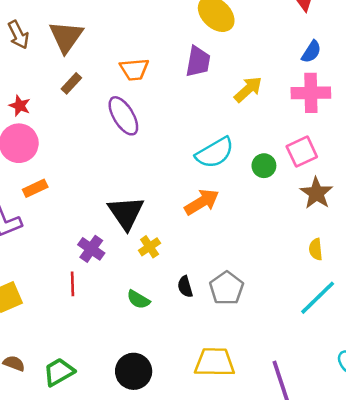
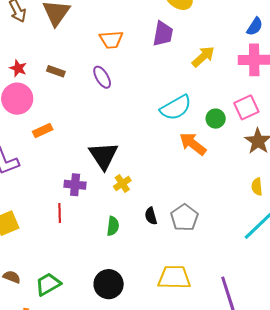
brown rectangle: (71, 83) -> (56, 71), moved, turned 66
purple ellipse: (123, 116) -> (102, 77), size x0.7
orange rectangle: (35, 188) -> (43, 131), moved
orange arrow: (202, 202) -> (193, 144), moved, turned -112
purple cross: (91, 249) -> (75, 185), turned -30
green semicircle: (138, 300) -> (113, 226), turned -114

